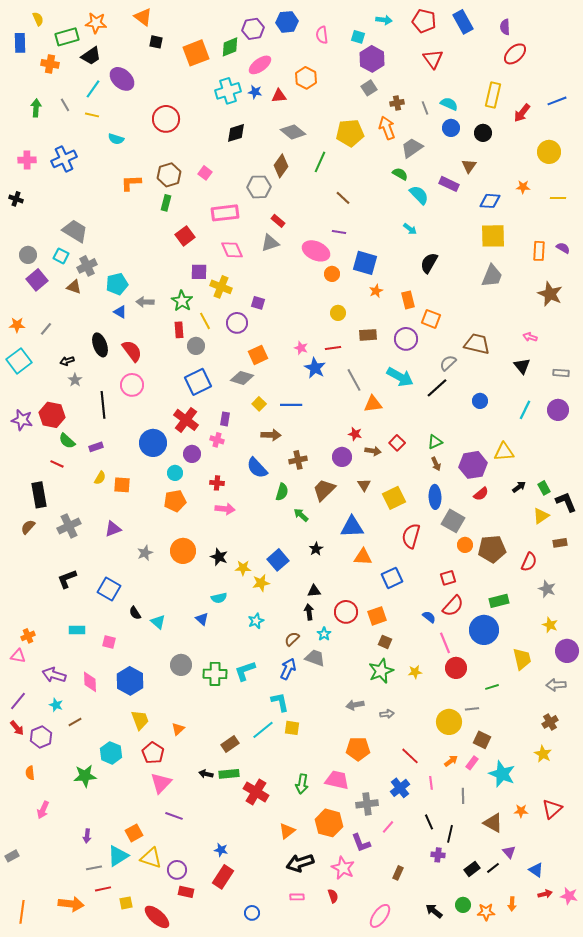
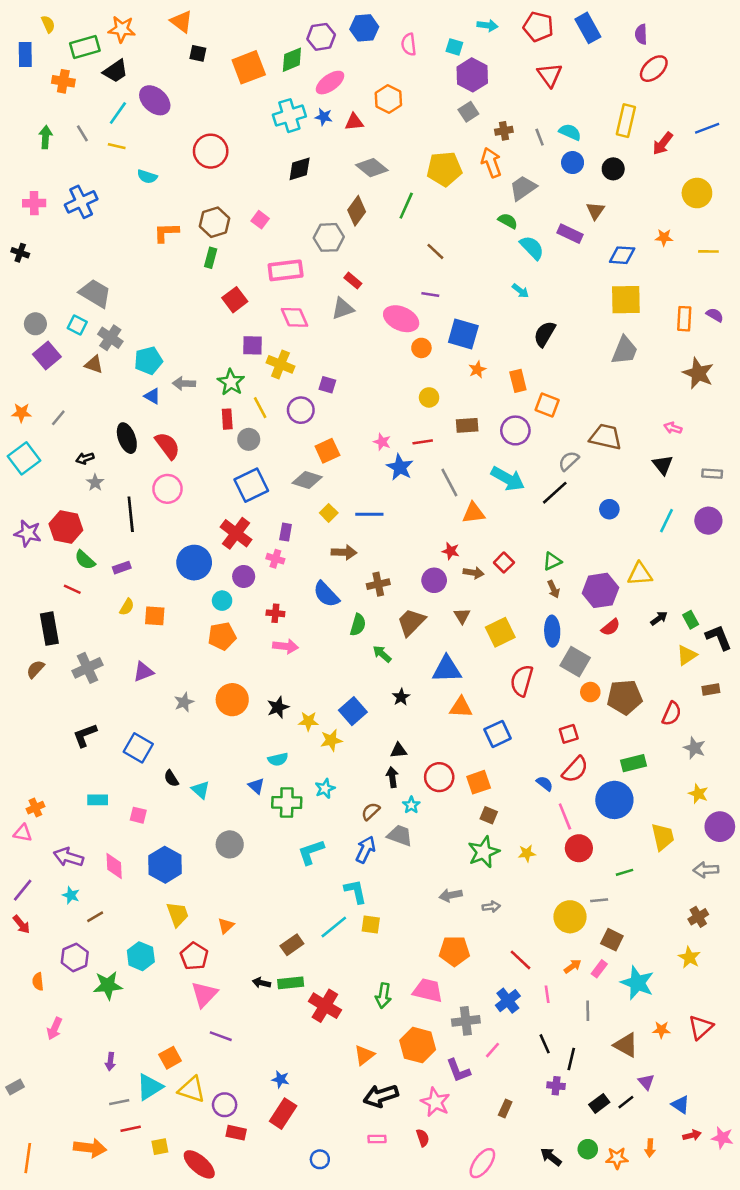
gray cross: (87, 266) -> (110, 338), turned -30
black star: (219, 557) -> (278, 707), turned 30
green cross: (215, 674) -> (287, 803), moved
purple hexagon: (41, 737) -> (75, 957), moved

